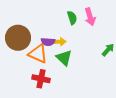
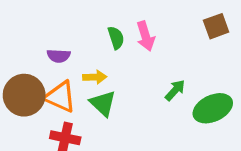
brown circle: (18, 38) -> (24, 95), moved
purple semicircle: (48, 42) -> (59, 56), moved

